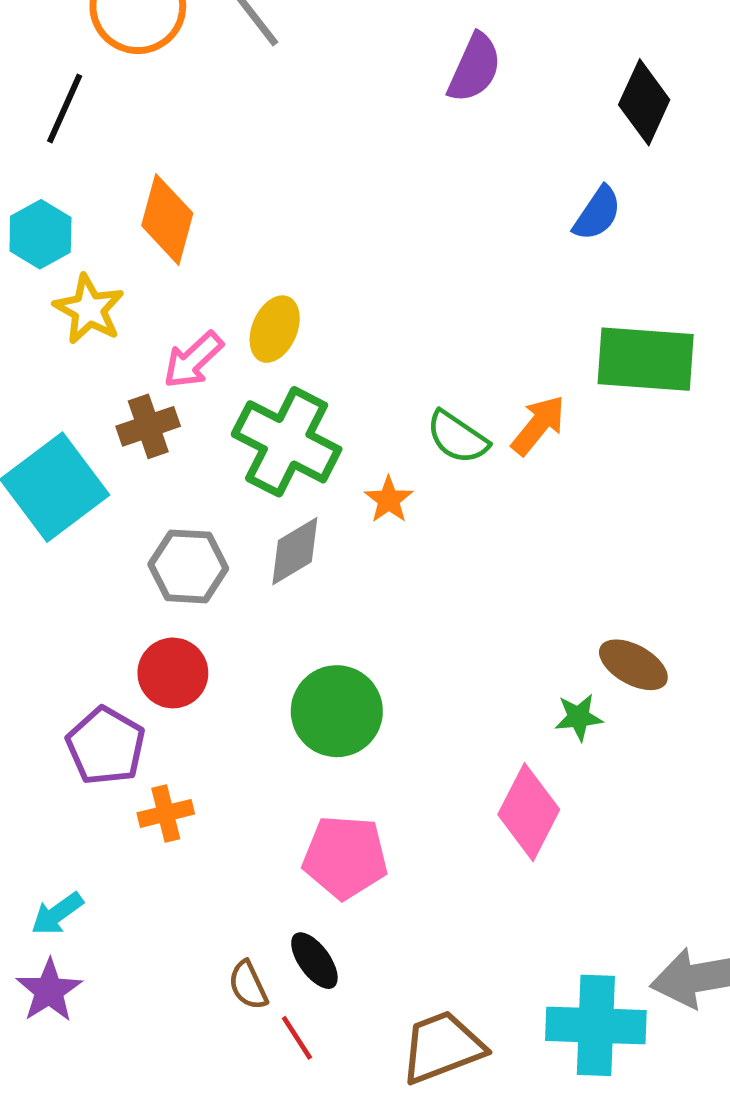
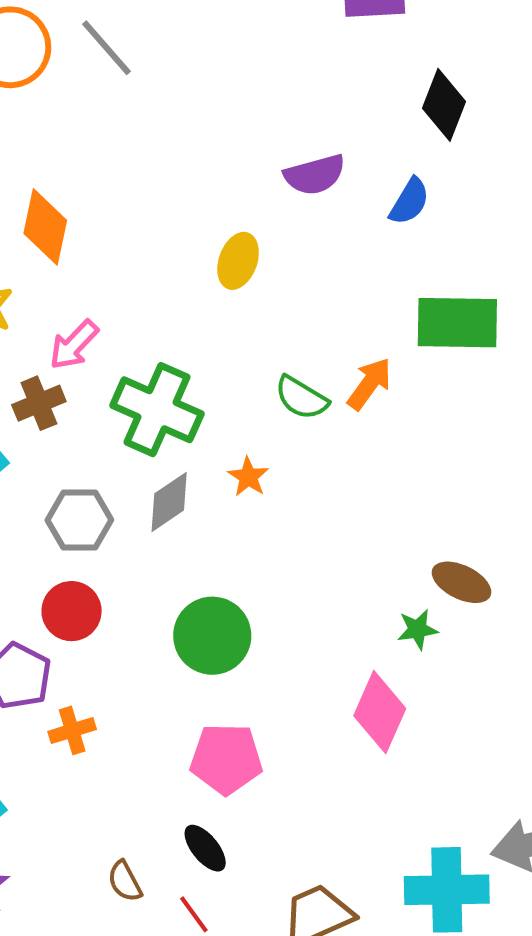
purple semicircle: (475, 68) -> (315, 175), moved, turned 54
yellow ellipse: (275, 329) -> (238, 261), moved
orange star: (389, 500) -> (248, 477), moved
brown semicircle: (248, 985) -> (125, 881), moved

